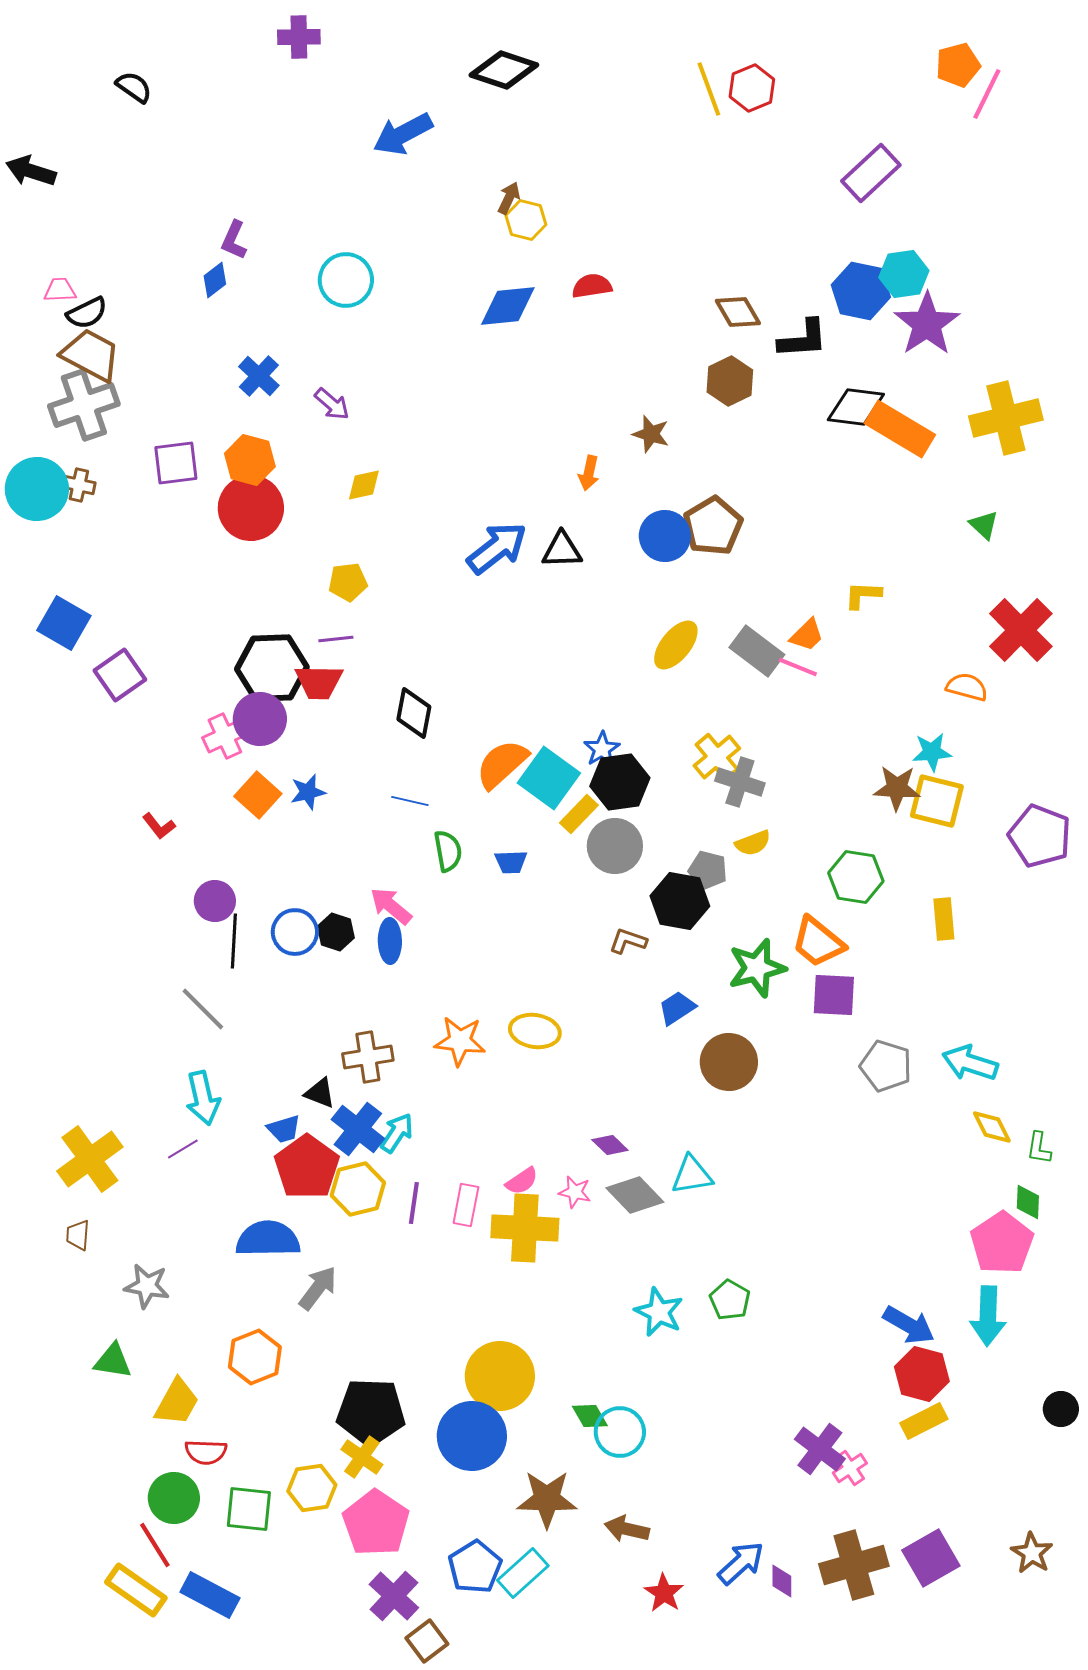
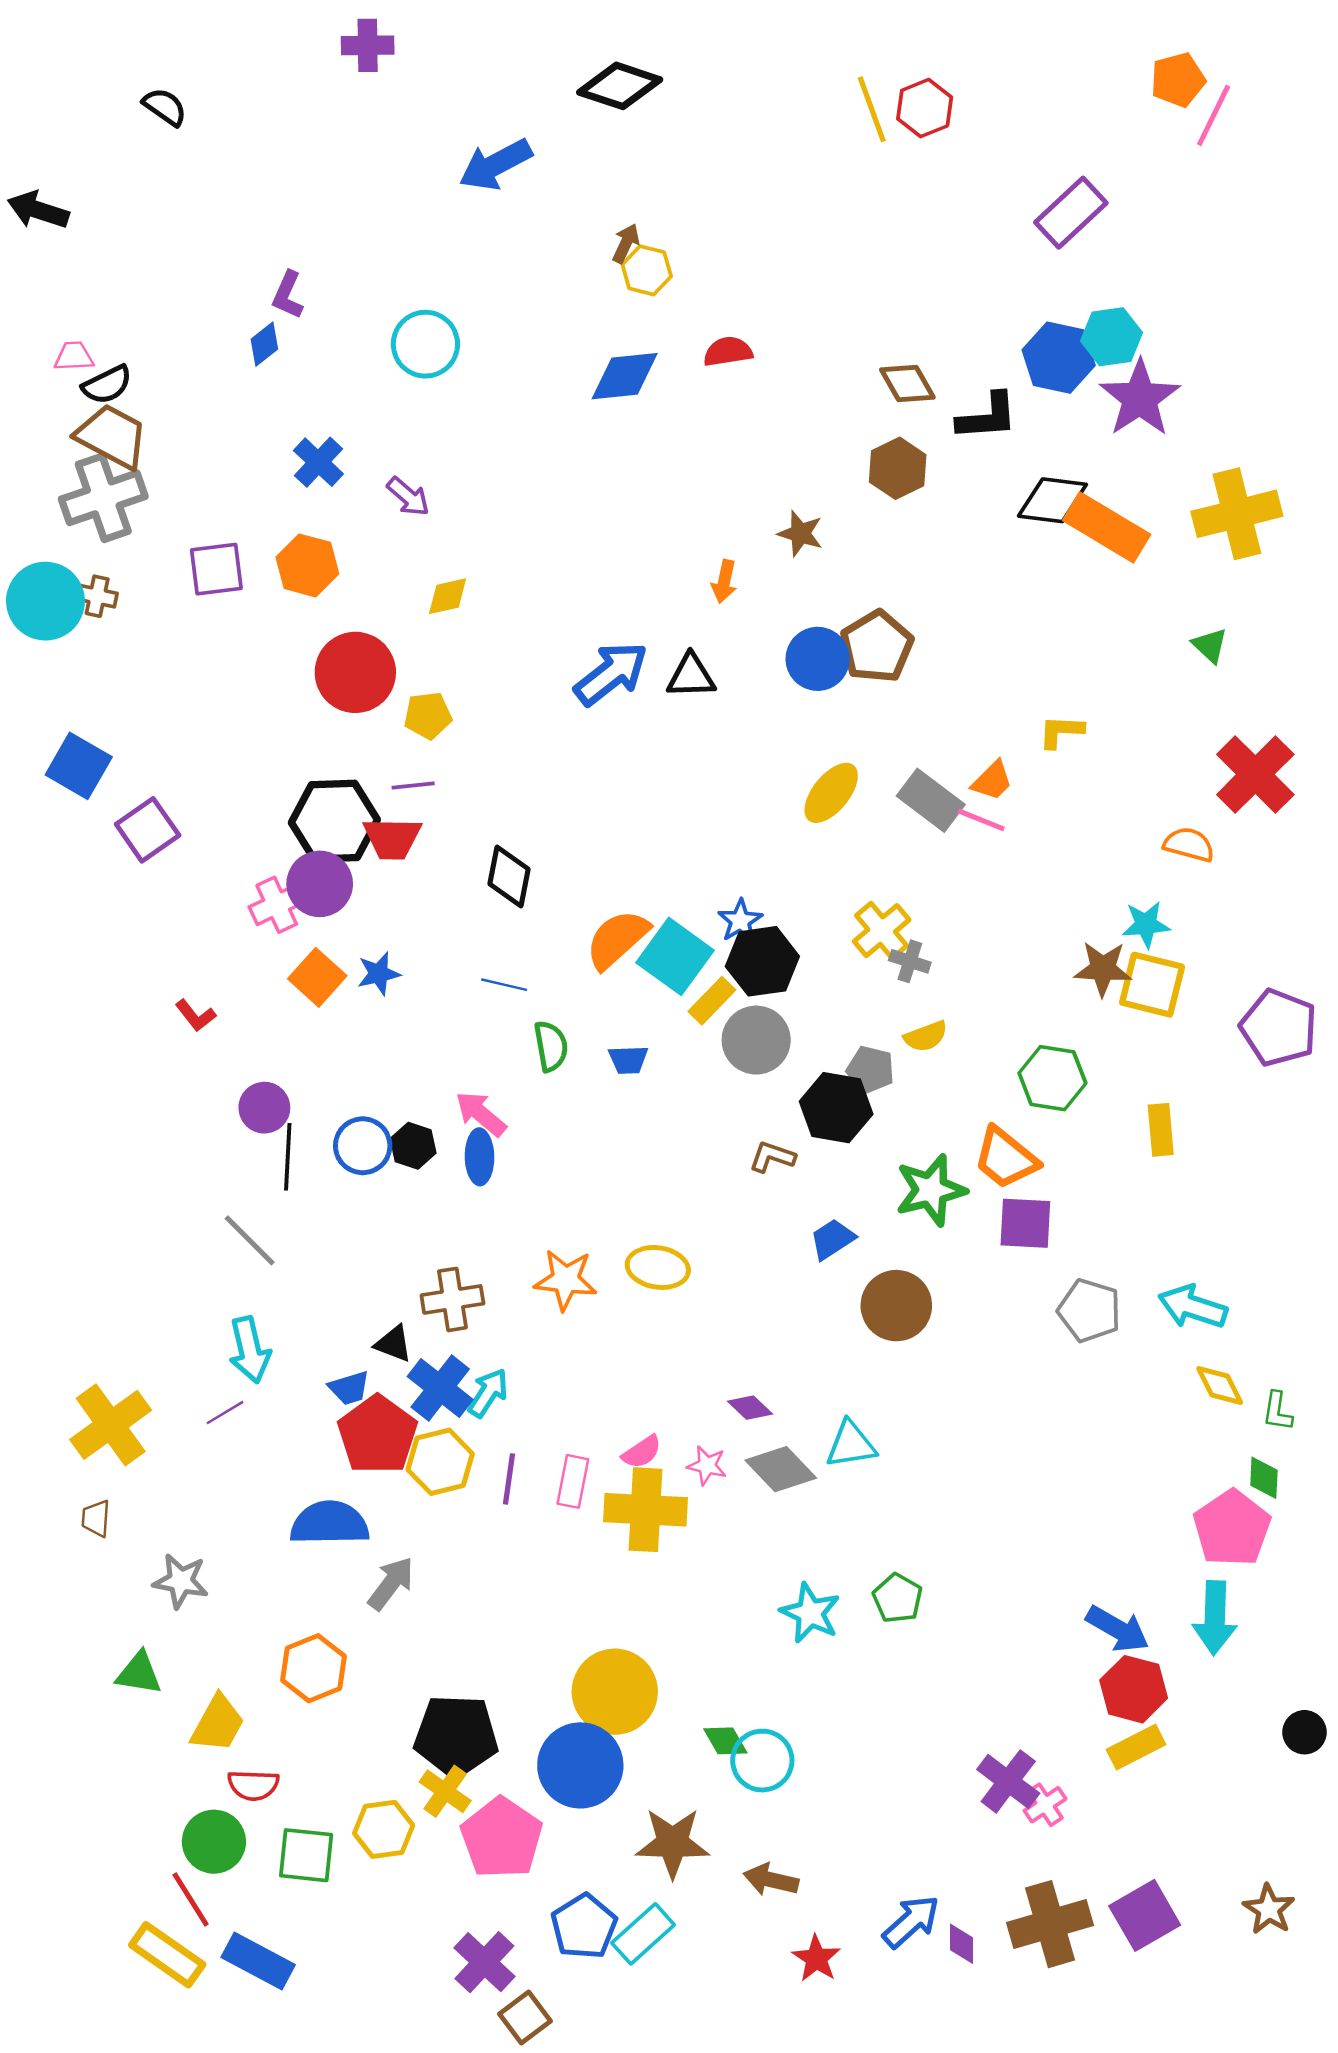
red circle: (251, 508) -> (355, 672), moved
gray cross: (740, 782) -> (910, 961), size x0.7
pink pentagon: (376, 1523) -> (502, 1838), moved

